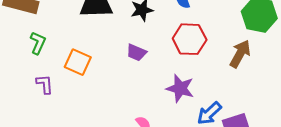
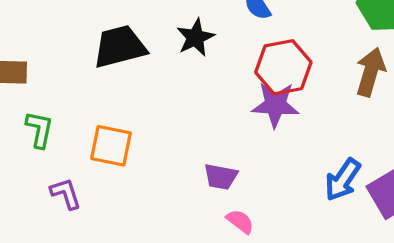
purple trapezoid: (136, 53) -> (221, 177), moved
purple star: (180, 88) -> (275, 105), moved

